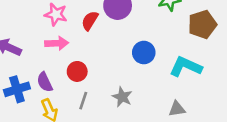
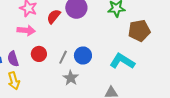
blue circle: (144, 53) -> (83, 56), moved
gray line: (83, 101) -> (63, 57), moved

